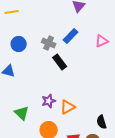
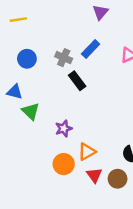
orange triangle: (68, 107) -> (87, 152), moved
green triangle: (22, 113) -> (31, 111), moved

